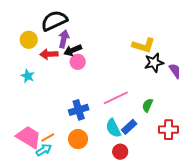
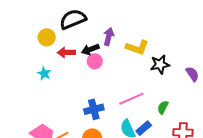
purple arrow: (64, 39) -> (109, 37), moved
yellow L-shape: (144, 45) -> (137, 47), moved
black star: (154, 63) -> (160, 64), moved

